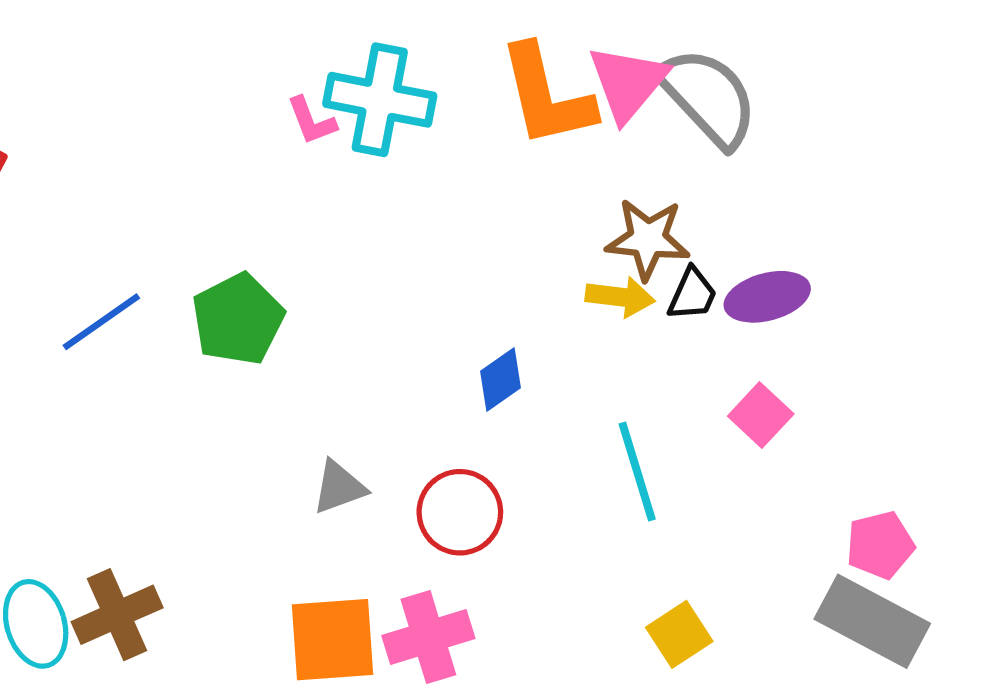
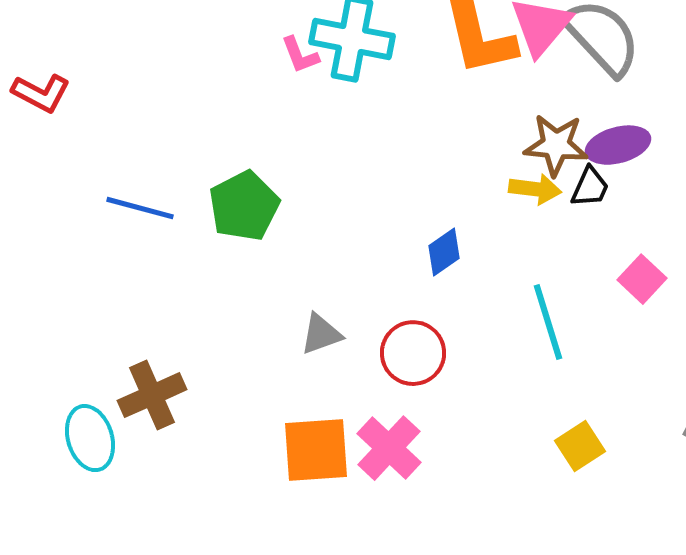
purple ellipse: (767, 297) -> (618, 145), moved
blue line: (101, 322) -> (140, 208), turned 50
brown cross: (117, 615) -> (152, 395), moved
pink cross: (428, 637) -> (389, 448), turned -30

